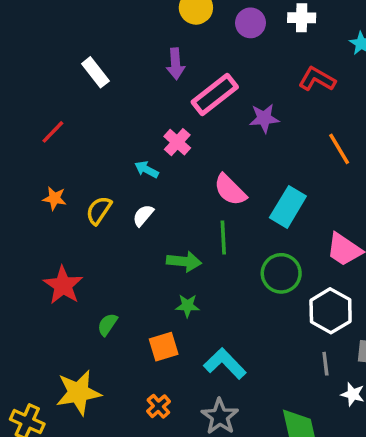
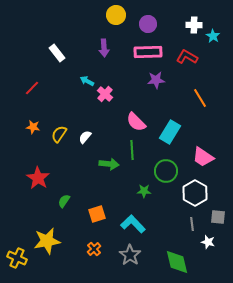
white cross: (302, 18) -> (194, 25), moved
pink rectangle: (215, 94) -> (148, 52), moved, turned 36
cyan arrow: (147, 169) -> (87, 81), moved
green star: (187, 306) -> (144, 191), moved

